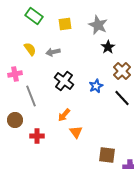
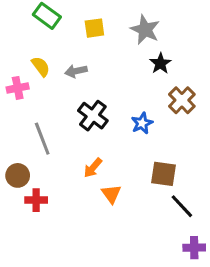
pink cross: (15, 74) -> (18, 88), moved
black line: (122, 98) -> (182, 206), moved
red cross: (37, 136) -> (36, 200), moved
brown square: (107, 155) -> (163, 174), moved

